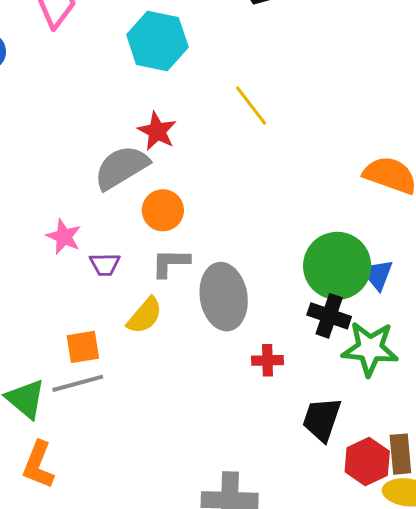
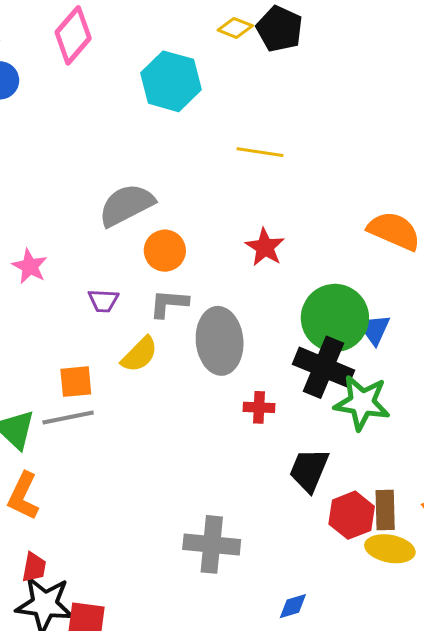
yellow line: (251, 106) -> (260, 152), turned -48
red star: (157, 131) -> (265, 247), moved
pink star: (64, 237) -> (30, 266), moved
black cross: (329, 316) -> (324, 367), size x1.4

